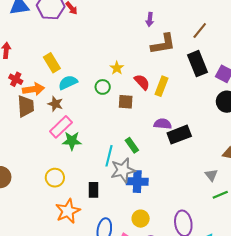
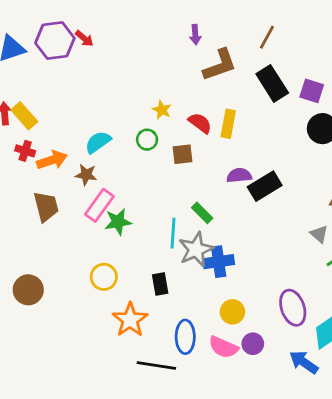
yellow rectangle: (52, 63) -> (24, 116), moved
brown trapezoid: (26, 106) -> (46, 207), moved

